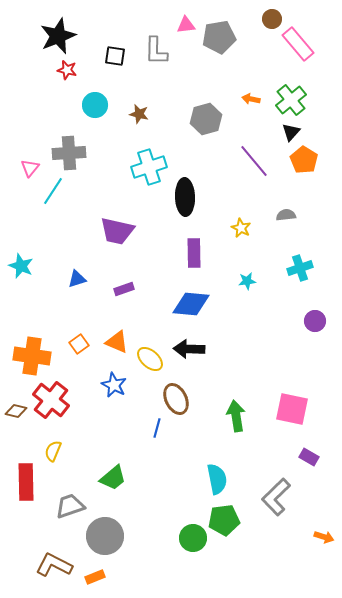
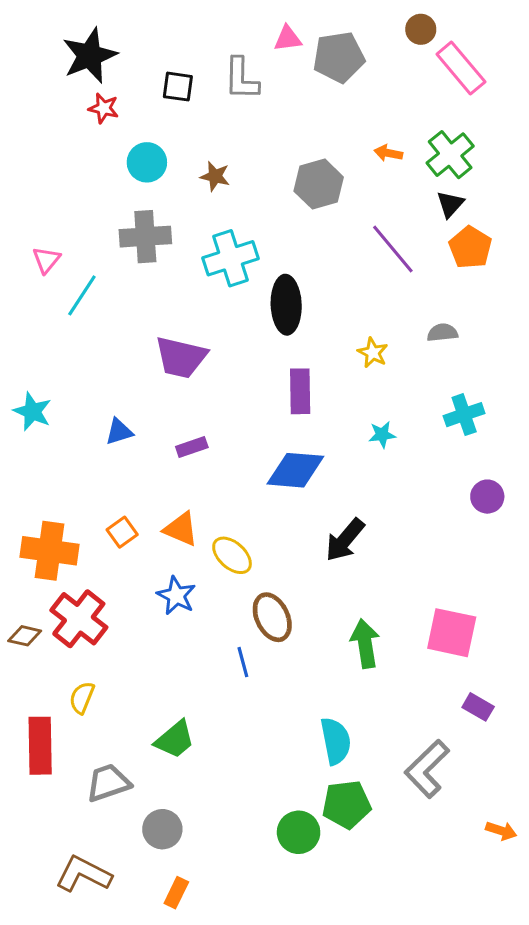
gray cross: (69, 153) -> (145, 237), moved
black arrow: (189, 349) -> (345, 540), moved, turned -52
blue line: (157, 428) -> (243, 662), turned -30
gray circle: (105, 536) -> (162, 829), size x0.7
orange rectangle: (95, 577) -> (176, 893), moved, turned -42

